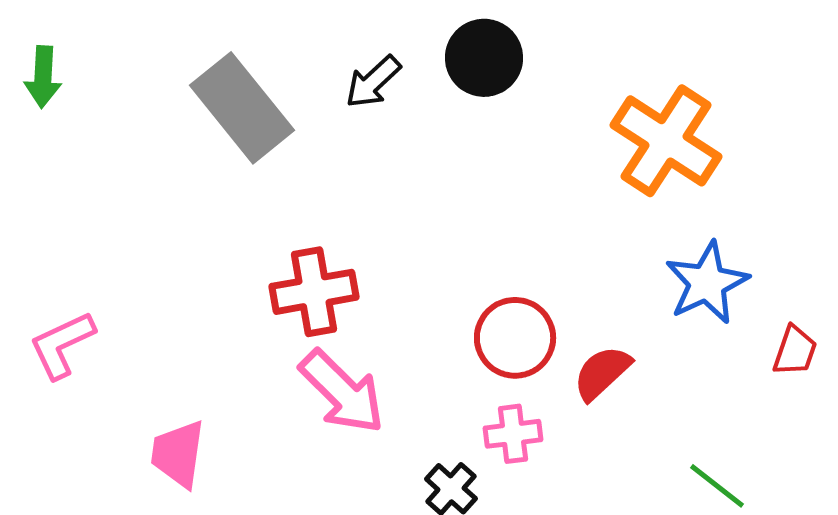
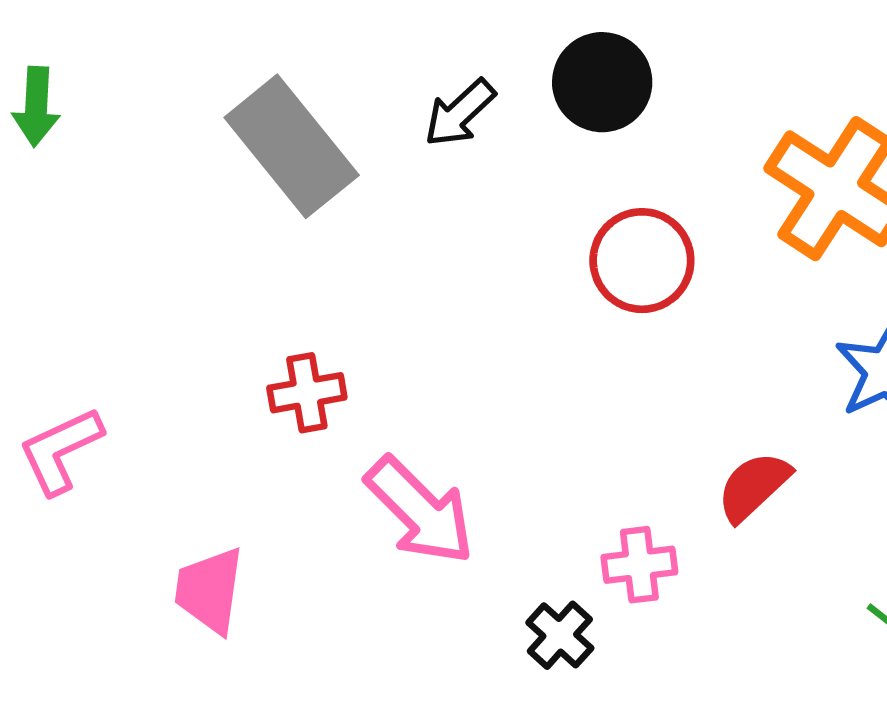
red cross: (314, 292) -> (307, 393), moved, size x0.7
red circle: (515, 338) -> (642, 261), moved

